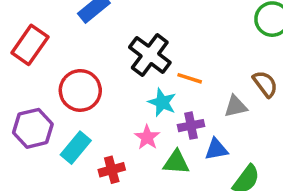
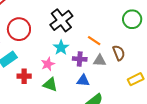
orange line: (190, 78) -> (94, 41), moved
purple cross: (191, 126) -> (80, 59), moved
green triangle: (176, 162) -> (50, 85), moved

